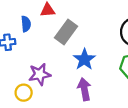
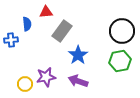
purple star: (40, 74) -> (46, 77), moved
purple arrow: (84, 89) -> (78, 81), turned -60

